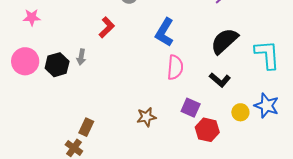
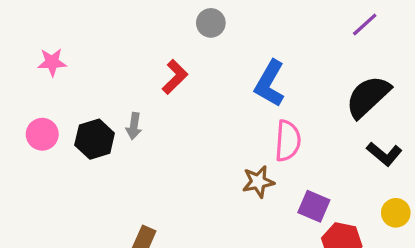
pink circle: (25, 61) -> (42, 134), size x0.7
black L-shape: (220, 80) -> (384, 154), moved
brown star: (146, 117) -> (258, 182), moved

